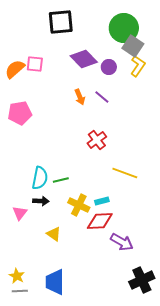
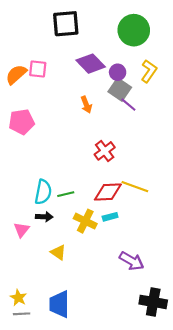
gray square: (133, 46) -> (120, 89), moved
purple line: (102, 97) -> (128, 105), moved
red diamond: (100, 221) -> (108, 192), moved
black cross: (142, 280) -> (153, 302), turned 35

